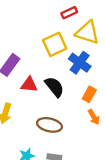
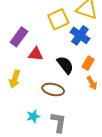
black semicircle: (54, 87) -> (65, 65), moved

